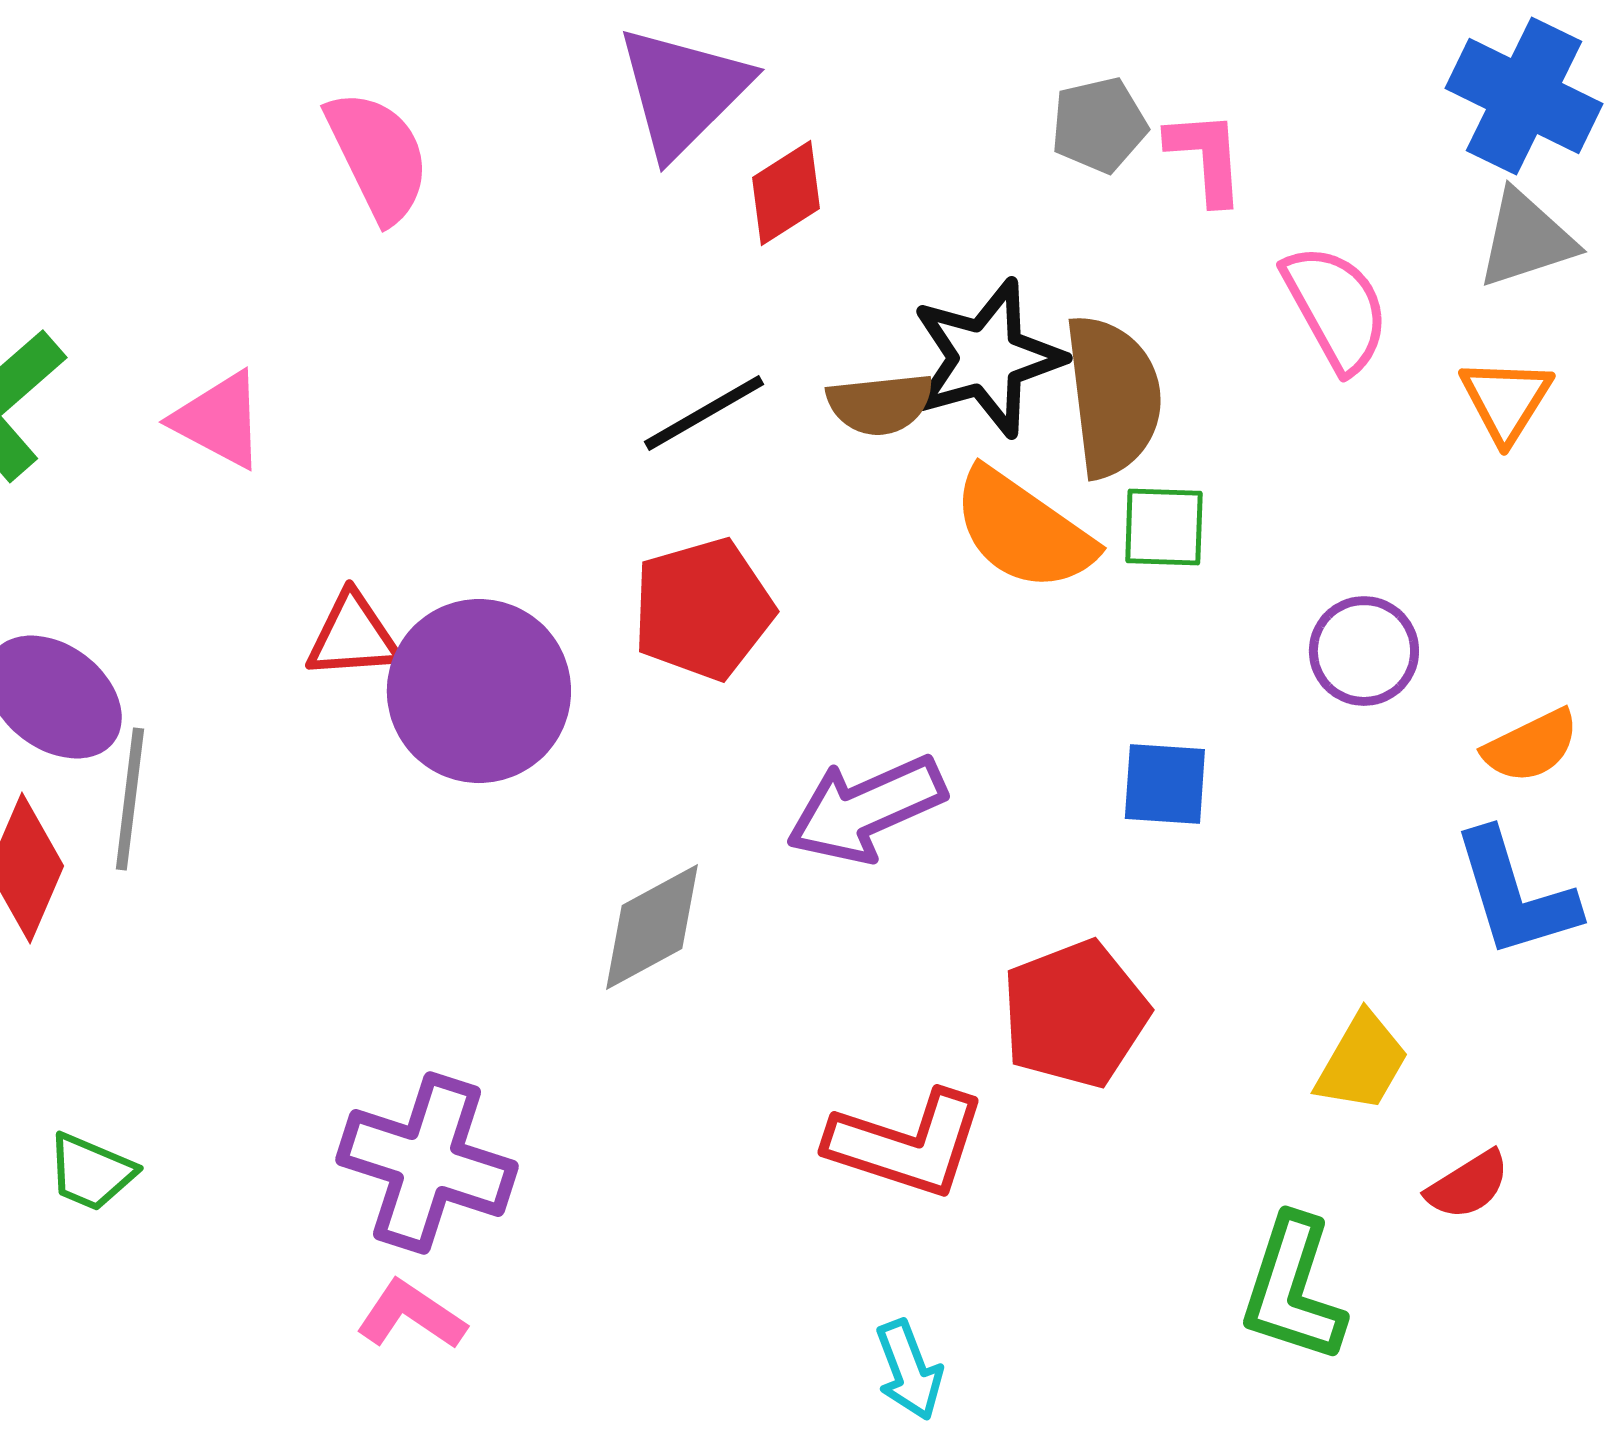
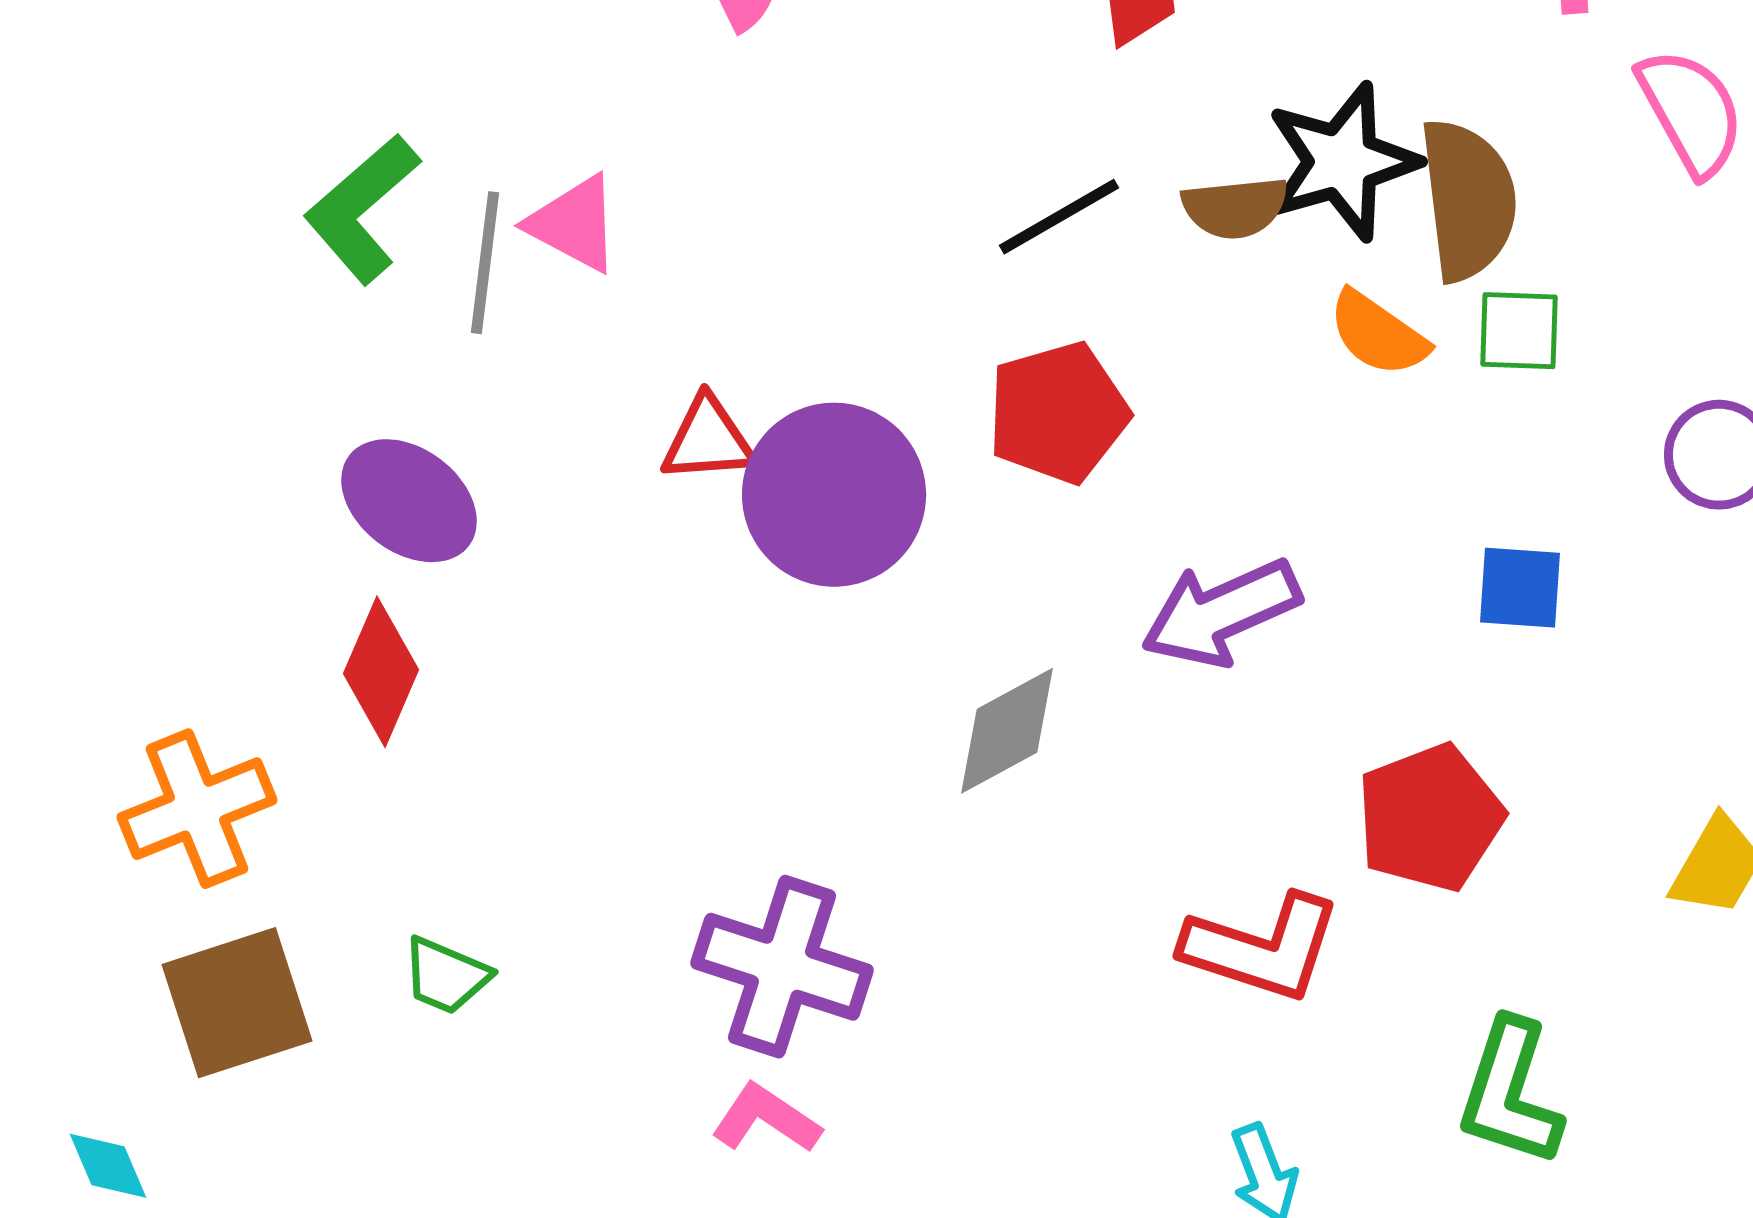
orange semicircle: (1023, 530) -> (1378, 334), size x0.7
gray line: (130, 799) -> (485, 263), moved
green L-shape: (1293, 1289) -> (1510, 1093), moved

